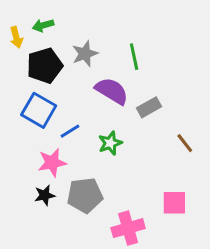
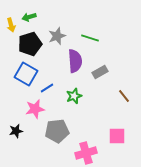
green line: (134, 57) -> (90, 38), turned -60
purple semicircle: (112, 91) -> (75, 61), turned 55
black star: (45, 195) -> (16, 131), moved

